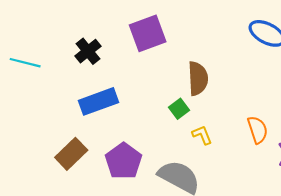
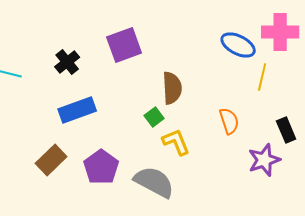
orange semicircle: (258, 130) -> (229, 121), moved
yellow L-shape: (202, 135) -> (176, 142), size x1.4

